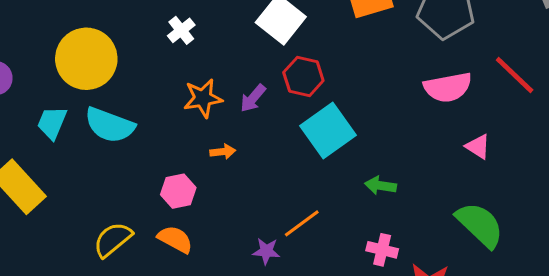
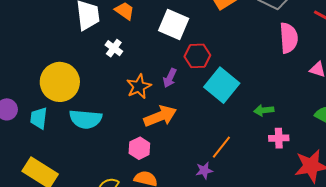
pink semicircle: (448, 87) -> (289, 38), turned -68
cyan trapezoid: (52, 123) -> (39, 118), moved
orange arrow: (223, 152) -> (160, 116), size x2.0
pink cross: (382, 250) -> (279, 138), moved

